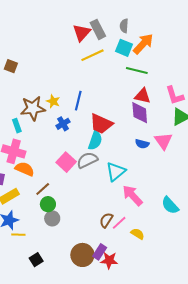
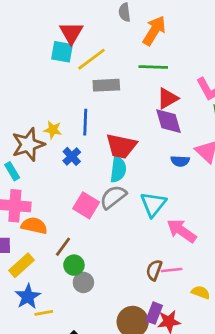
gray rectangle: (98, 29) -> (106, 85), moved, turned -54
cyan square: (124, 48) -> (62, 52), moved
red triangle: (143, 96) -> (168, 98), turned -30
pink line: (119, 223) -> (172, 270), turned 49
yellow semicircle: (138, 234) -> (201, 292), moved

